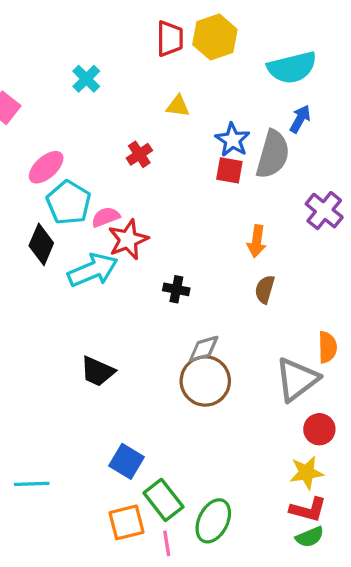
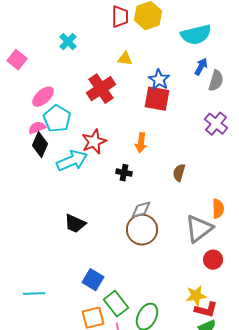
red cross: (139, 154) -> (101, 89), size x1.8
gray semicircle: (273, 154) -> (216, 81), moved, size x0.7
red square: (229, 170) -> (157, 99), size x1.5
pink semicircle: (106, 217) -> (37, 128), moved
orange arrow: (257, 241) -> (141, 143), moved
yellow star: (307, 473) -> (196, 296), moved

